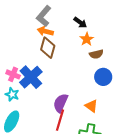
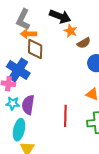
black arrow: (80, 22) -> (60, 16), size x1.5
blue cross: (31, 77) -> (18, 70), moved
purple semicircle: (61, 103) -> (28, 105), moved

